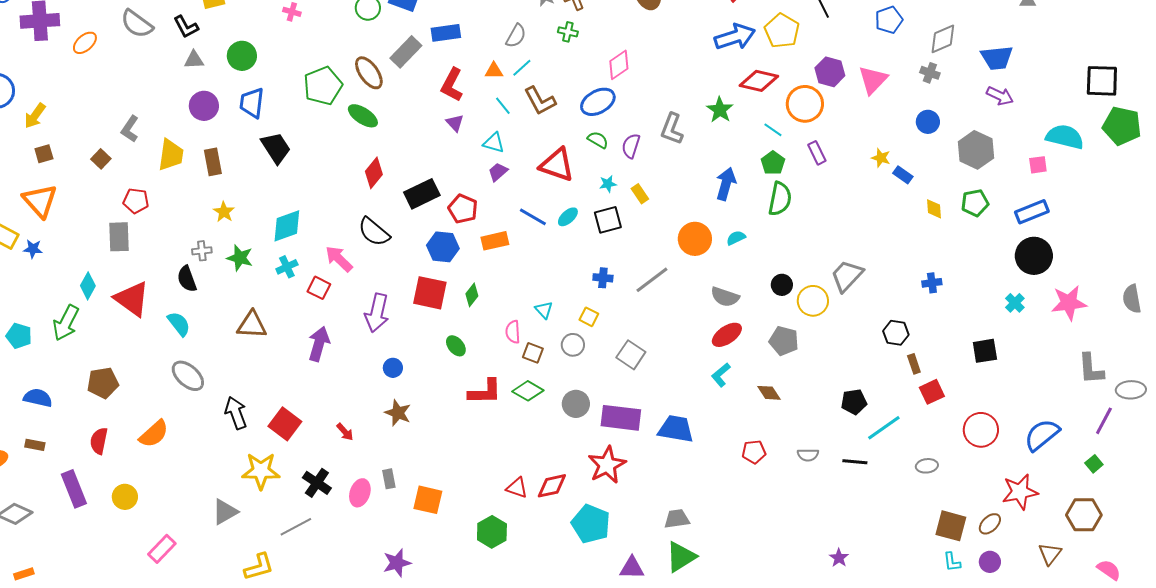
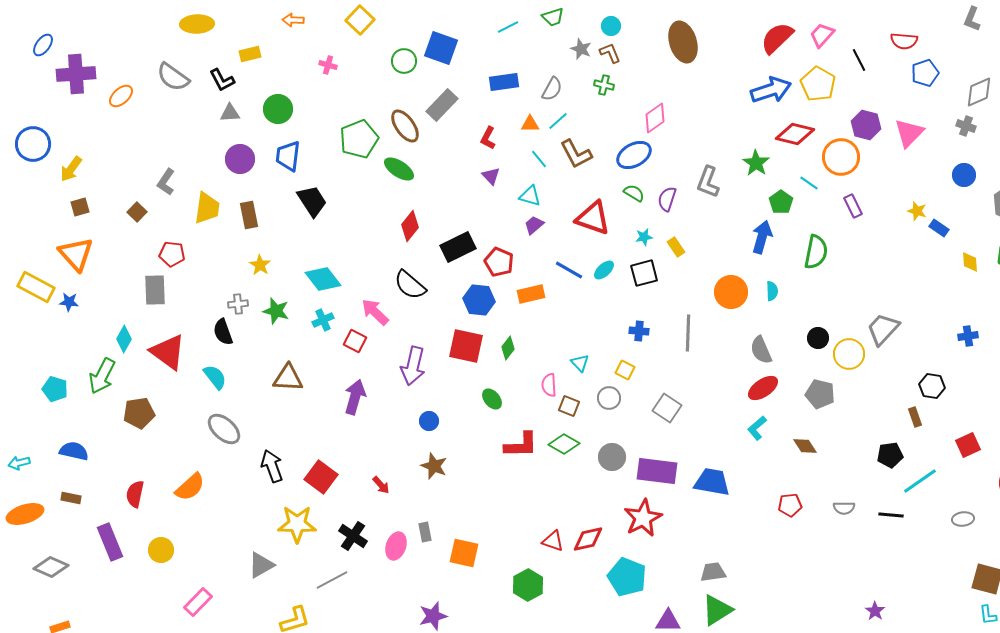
blue rectangle: (446, 33) -> (504, 82), moved
red L-shape: (452, 85) -> (488, 138), size x0.7
green pentagon: (773, 163) -> (781, 202), moved
cyan diamond: (287, 226) -> (323, 279), turned 72
cyan semicircle: (736, 238) -> (772, 291), turned 114
gray line: (652, 280) -> (688, 333), turned -51
gray semicircle: (725, 297) -> (761, 350), turned 48
brown rectangle: (914, 364) -> (915, 417), moved
brown pentagon: (103, 383) -> (139, 413), moved

